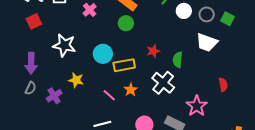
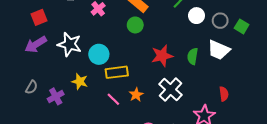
red star: (153, 51) -> (162, 56), size x1.5
cyan circle: (103, 54) -> (99, 54), moved
green semicircle: (178, 60) -> (193, 56), moved
purple arrow: (31, 63) -> (36, 44), moved, turned 55
yellow rectangle: (124, 65) -> (117, 72), moved
red semicircle: (223, 85) -> (224, 94), moved

